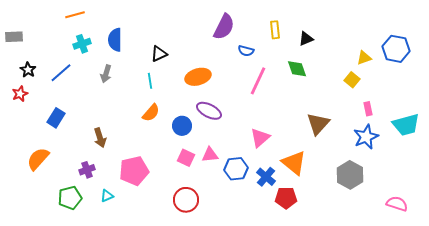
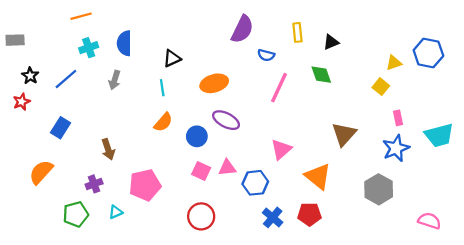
blue cross: (266, 177) -> (273, 217), moved

